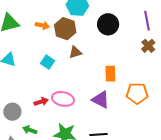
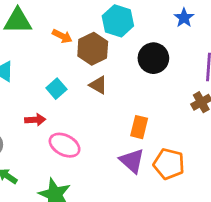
brown triangle: (75, 52) -> (98, 85), turned 32
purple triangle: (101, 100) -> (132, 161), moved
red arrow: (41, 102) -> (35, 120), moved

